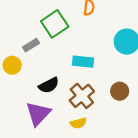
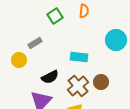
green square: (55, 24) -> (55, 16), moved, size x0.7
brown circle: (120, 91) -> (101, 82), moved

